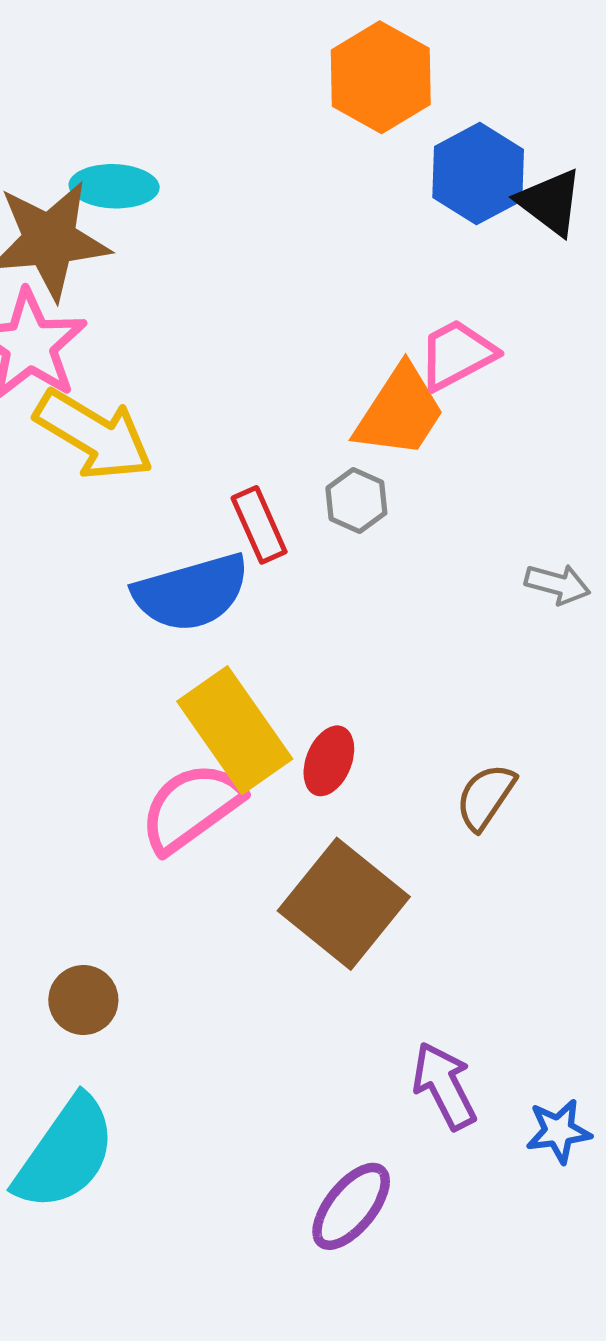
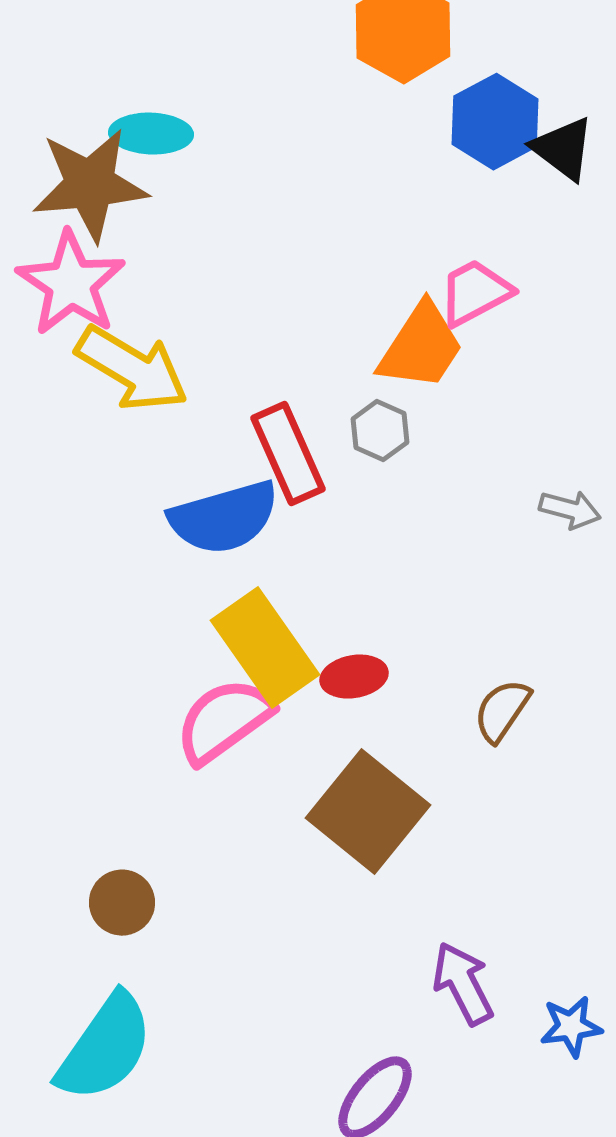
red rectangle: (259, 525) -> (288, 454), size x1.4
red ellipse: (329, 761) -> (354, 677), turned 58

